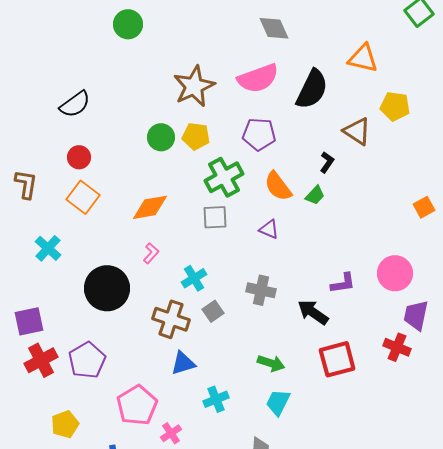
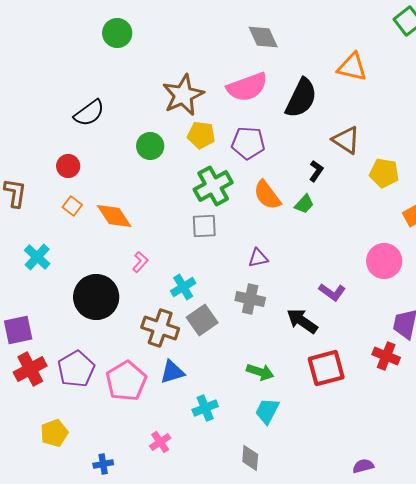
black semicircle: (75, 104) -> (89, 113), moved
yellow pentagon: (395, 106) -> (384, 173), moved
yellow pentagon: (196, 136) -> (201, 135), moved
orange square: (83, 197) -> (72, 206), size x0.6
orange diamond: (150, 207) -> (114, 216), moved, turned 66
purple triangle: (269, 229) -> (258, 258), moved, turned -35
pink circle: (395, 273) -> (384, 261), moved
purple L-shape: (343, 283) -> (332, 292), turned 44
gray square: (213, 311) -> (202, 320), size x1.4
pink pentagon: (137, 405) -> (126, 381), moved

